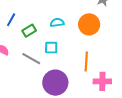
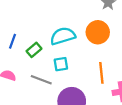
cyan semicircle: (57, 23) -> (63, 36), size x1.6

